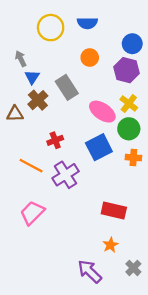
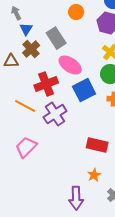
pink ellipse: (102, 112) -> (70, 65), moved
red cross: (55, 140) -> (46, 84), size x1.6
purple arrow: (90, 271) -> (76, 198), turned -135

